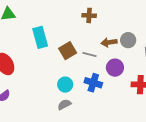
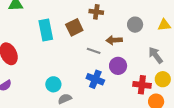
gray circle: (128, 40) -> (135, 25), moved
brown square: (68, 51) -> (74, 27), moved
cyan circle: (65, 85) -> (53, 84), moved

